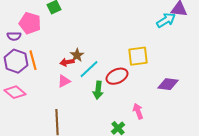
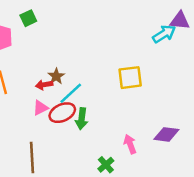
red ellipse: (117, 76) -> (62, 113), moved
purple diamond: (168, 84) -> (166, 134), moved

